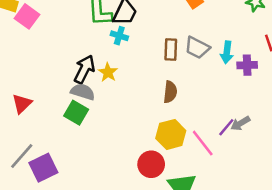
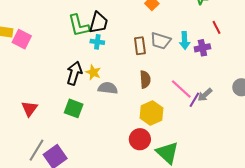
gray semicircle: (83, 92) -> (108, 88), moved
pink line: (203, 143) -> (181, 89), moved

